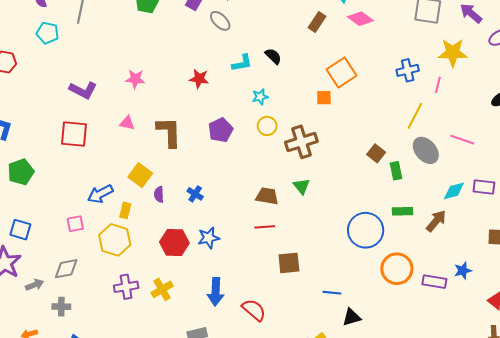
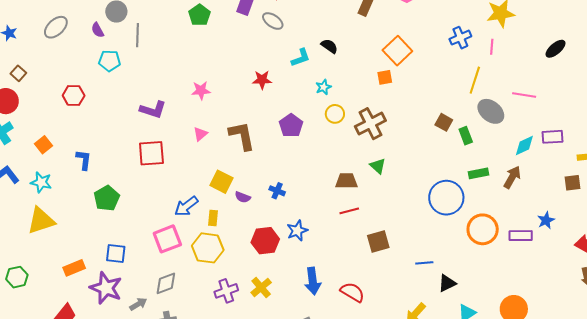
pink triangle: (127, 123) -> (200, 134), turned -42
purple semicircle: (159, 194) -> (243, 197), turned -56
pink square: (75, 224) -> (167, 239), size x1.6

